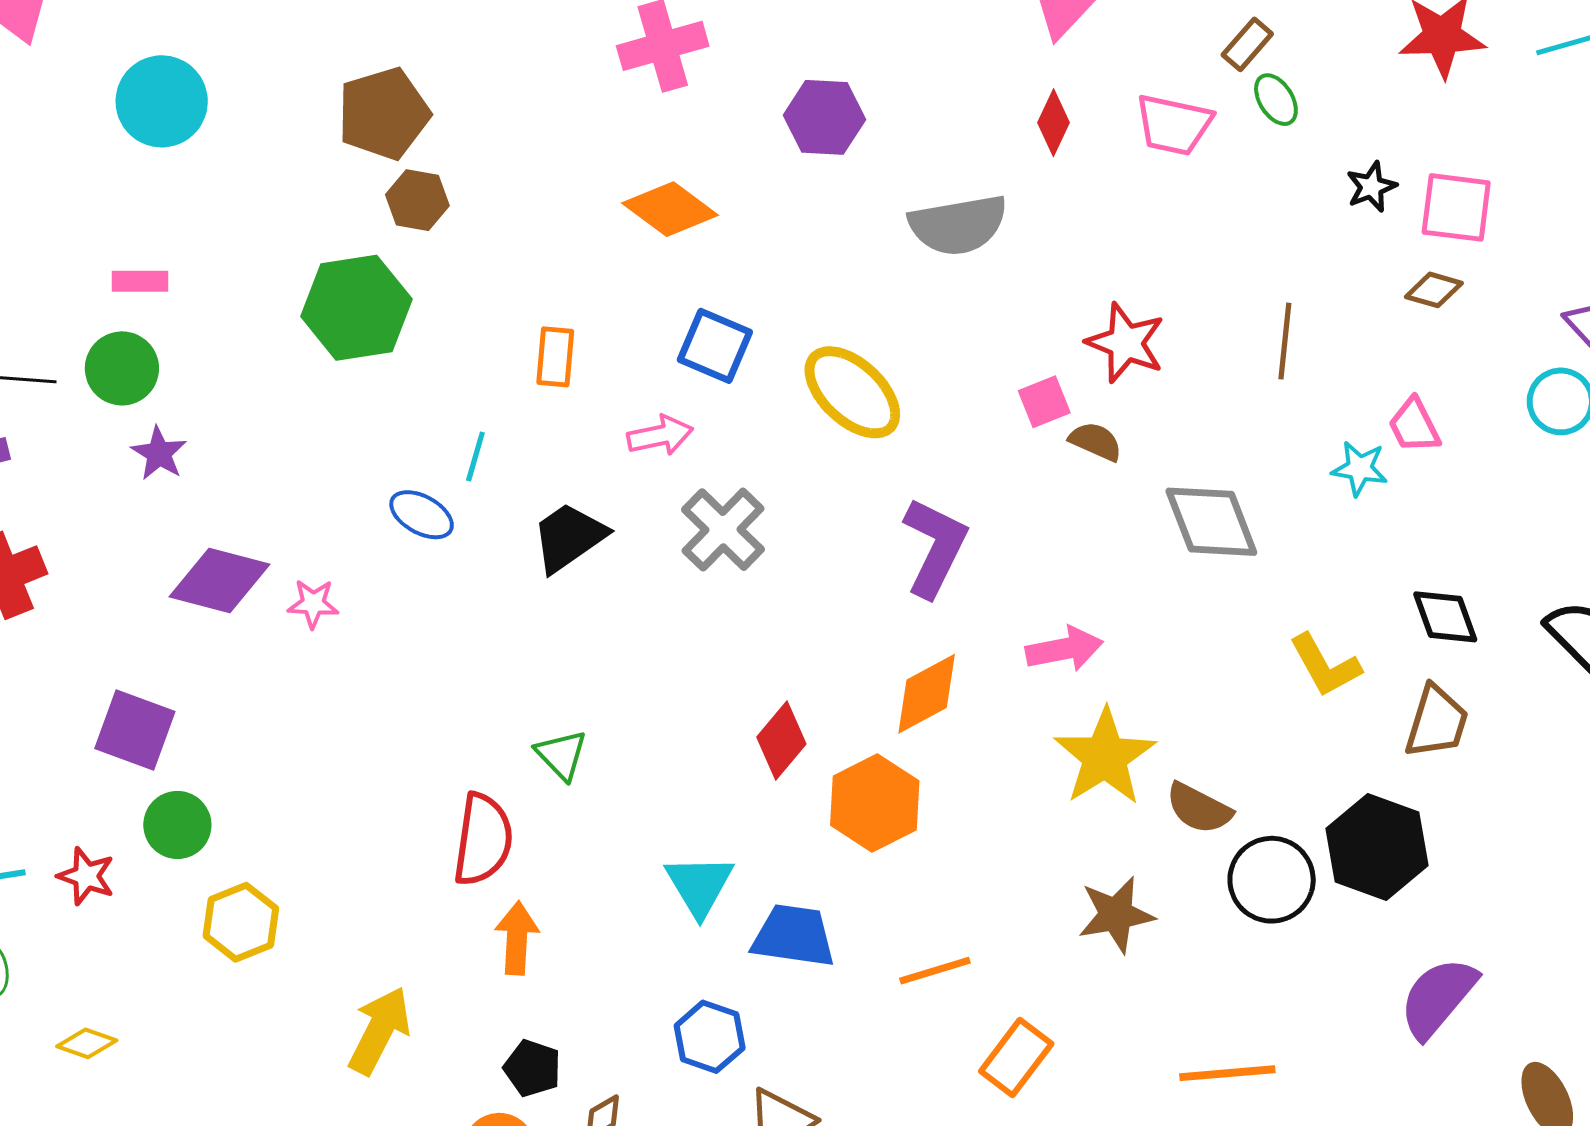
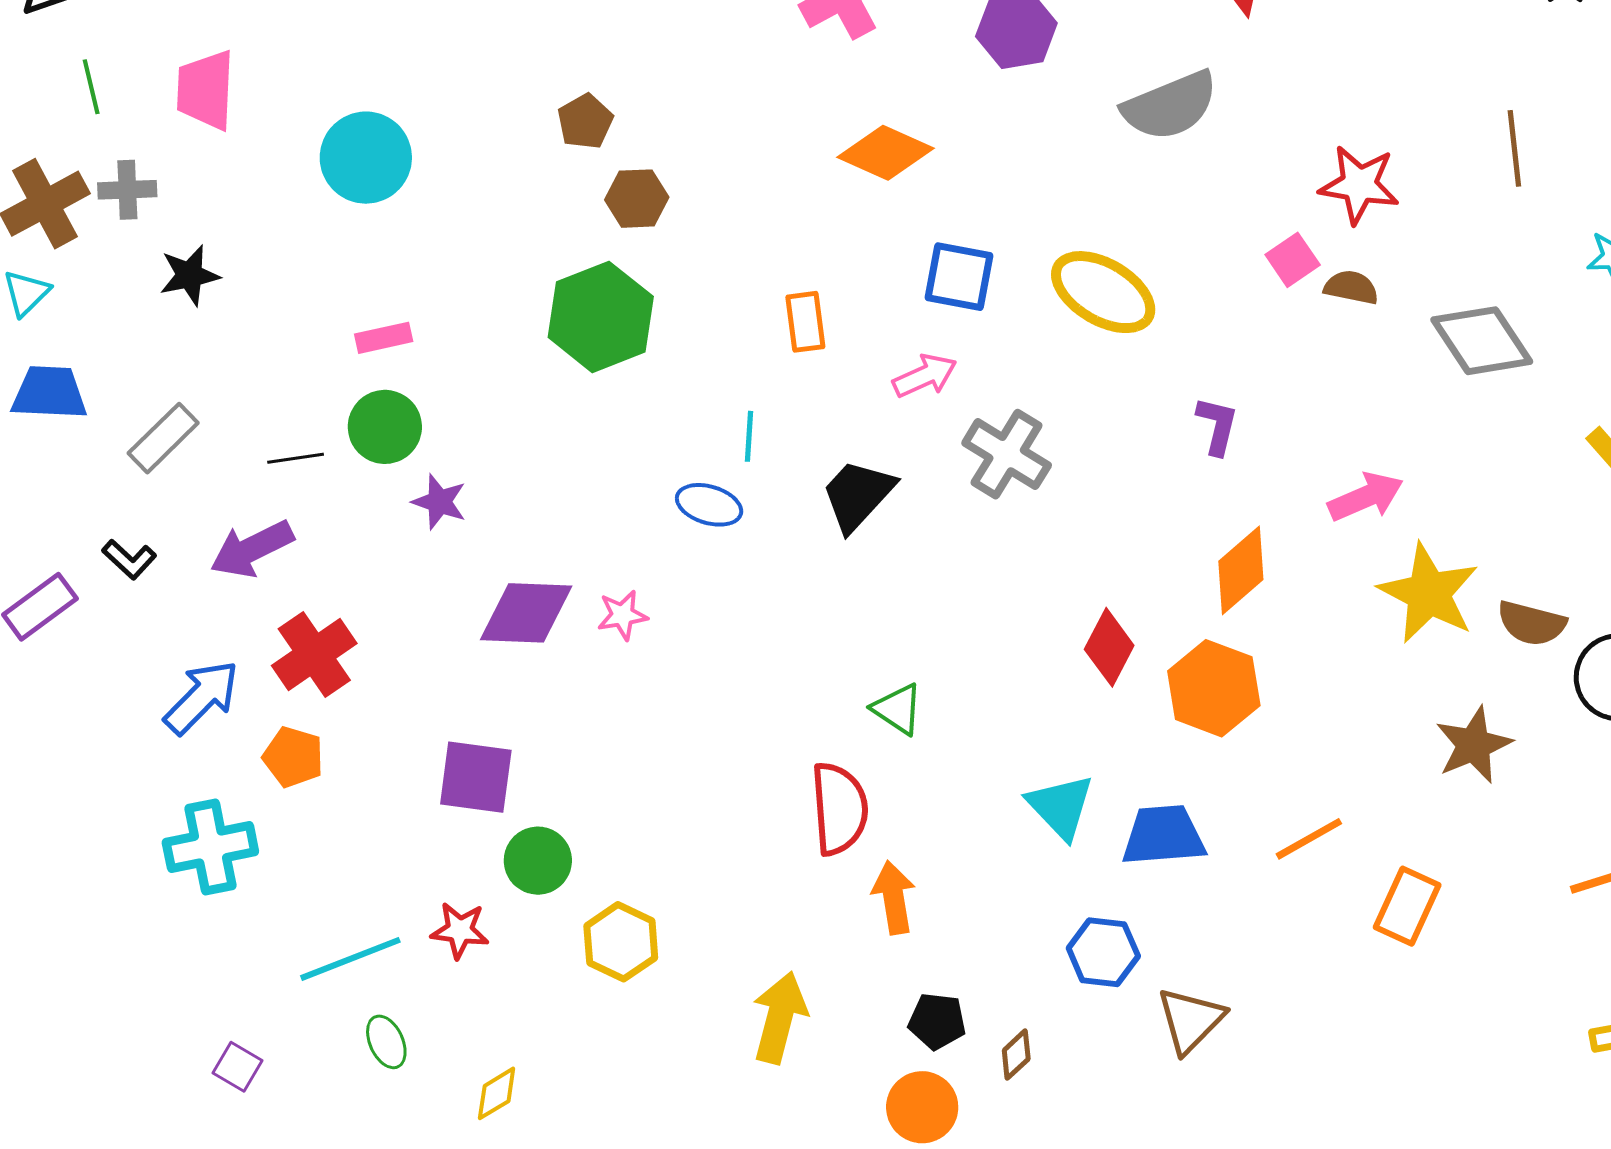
brown pentagon: (384, 114) -> (585, 121), size x0.6
purple L-shape: (935, 547) -> (1217, 426), size x0.6
yellow diamond: (87, 1043) -> (497, 1093), turned -38

